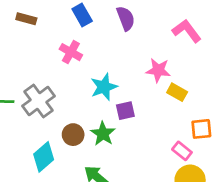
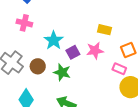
pink star: (158, 70) -> (95, 51), moved
brown circle: (73, 135) -> (38, 66), moved

